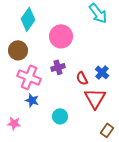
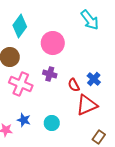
purple cross: (58, 67) -> (50, 74), turned 32
red triangle: (95, 98) -> (87, 105), turned 35
blue star: (32, 100) -> (24, 120), moved

